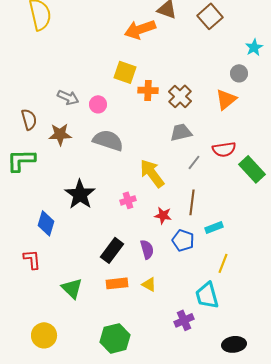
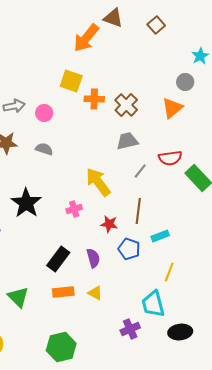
brown square: (210, 16) -> (156, 25), size x0.7
orange arrow: (140, 29) -> (86, 38), turned -32
gray arrow: (68, 97) -> (14, 106), turned -35
gray semicircle: (108, 140) -> (44, 149), moved, size x0.6
black ellipse: (234, 344) -> (180, 332), moved

